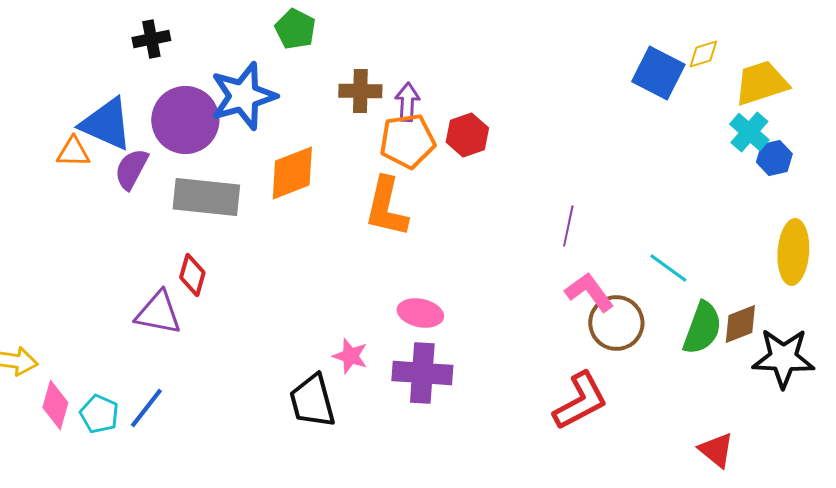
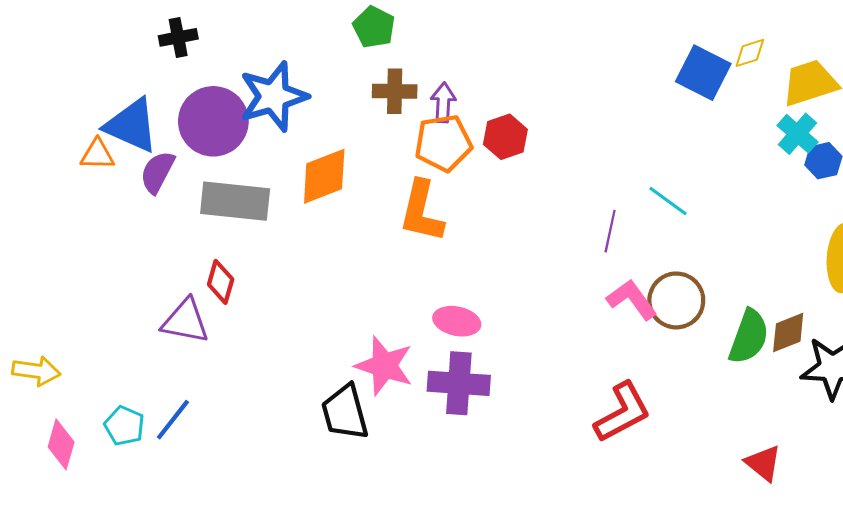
green pentagon: (295, 29) -> (374, 27), moved
cyan line: (668, 268) -> (668, 201), moved
brown circle: (616, 323) -> (676, 300), moved
pink star: (350, 356) -> (384, 366), size x1.6
pink diamond: (55, 405) -> (61, 444), moved

